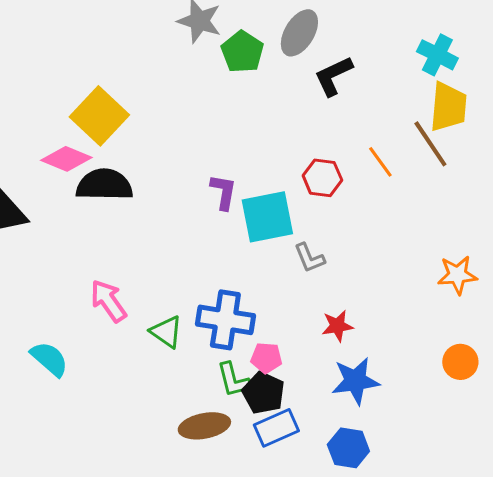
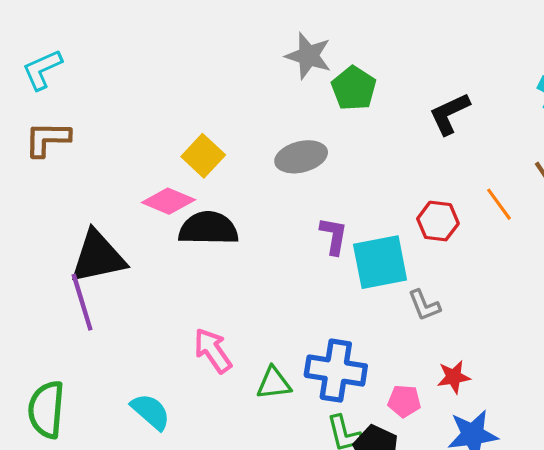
gray ellipse: (299, 33) -> (301, 157), moved, turned 45
yellow square: (99, 116) -> (203, 156), size x0.7
green triangle: (166, 332) -> (274, 383), turned -42
pink pentagon: (266, 358) -> (404, 401), moved

